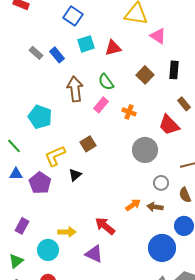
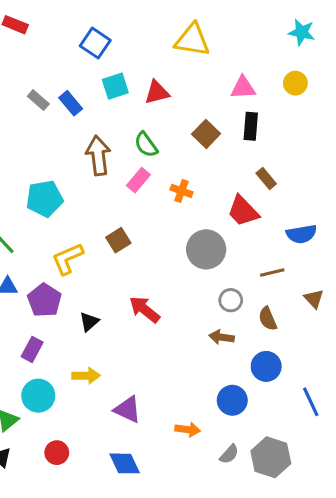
pink triangle: (158, 36) -> (243, 88), moved, turned -36
cyan pentagon: (40, 117) -> (44, 199), turned -30
black triangle: (75, 175) -> (89, 322), moved
orange arrow: (133, 205) -> (188, 430), moved, turned 42
purple rectangle: (22, 226) -> (32, 349), moved
red arrow: (105, 226) -> (145, 309), moved
blue circle: (162, 248) -> (232, 400), size x0.7
cyan circle: (48, 250) -> (38, 396), moved

